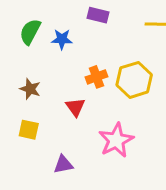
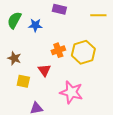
yellow square: (29, 130) -> (23, 81), moved
pink star: (116, 140) -> (71, 92), turned -30

